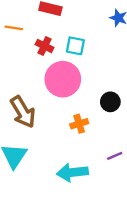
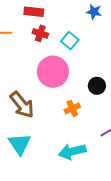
red cross: (44, 46) -> (40, 33), moved
cyan square: (75, 46) -> (70, 40), moved, turned 36

